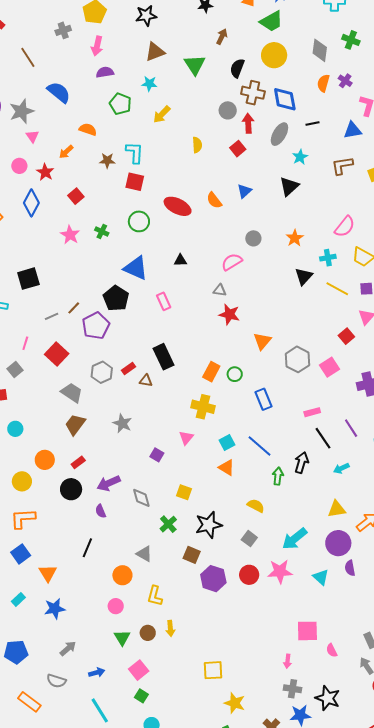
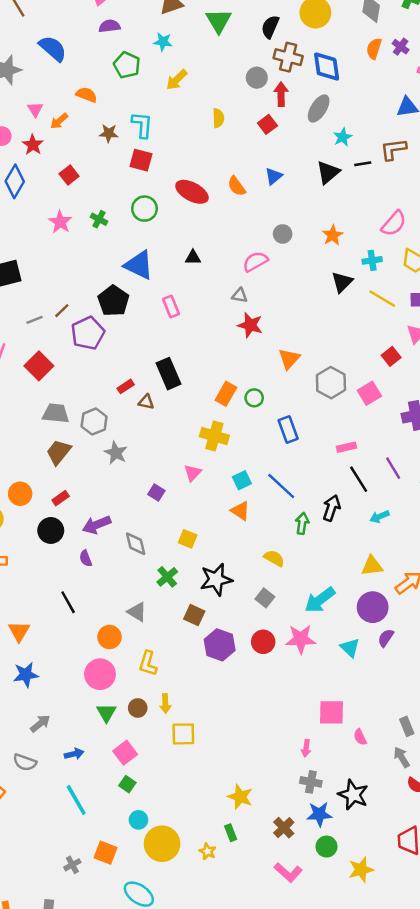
black line: (313, 123) -> (363, 164), moved
pink triangle: (32, 136) -> (35, 109), moved
gray hexagon: (102, 372) -> (94, 422), moved
gray trapezoid: (72, 393) -> (56, 413), turned -30
black line: (87, 548) -> (68, 602), turned -54
purple semicircle: (350, 568) -> (386, 638), turned 42
pink circle: (116, 606) -> (100, 674), size x1.6
yellow square: (213, 670) -> (183, 734), moved

